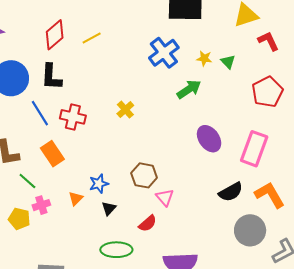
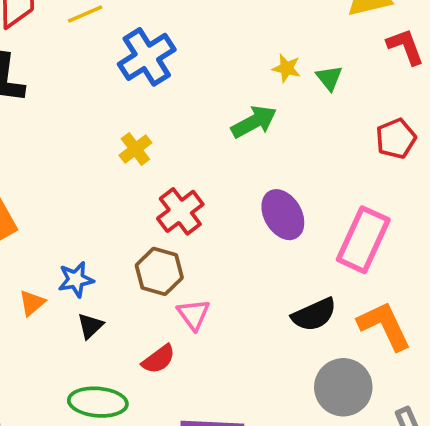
blue cross: (164, 53) -> (147, 57), moved
red pentagon: (267, 92) -> (396, 139), size x0.7
red cross: (73, 117) -> (180, 211), moved, turned 35

